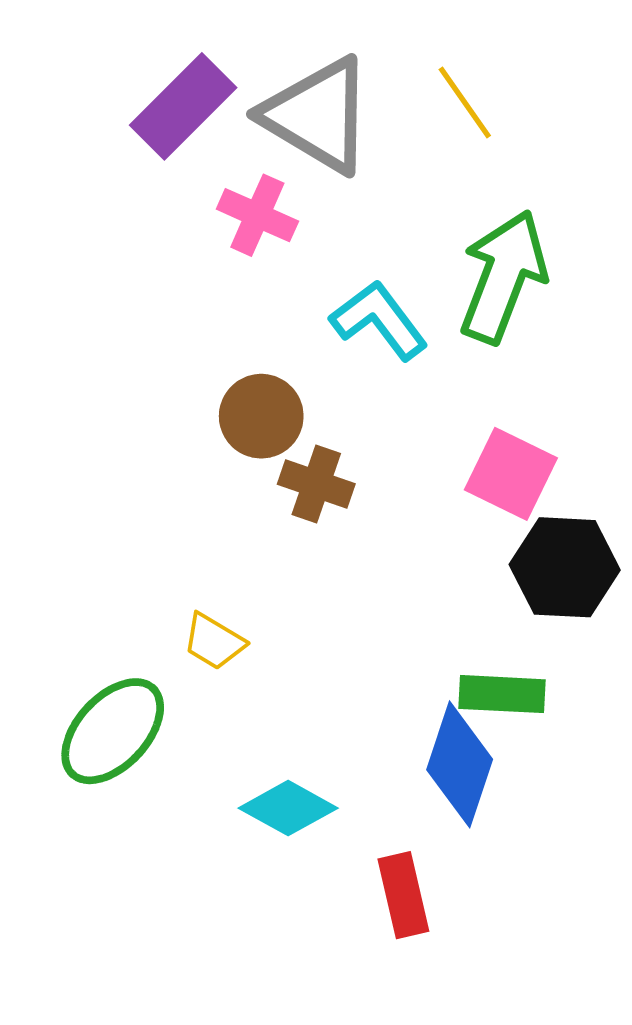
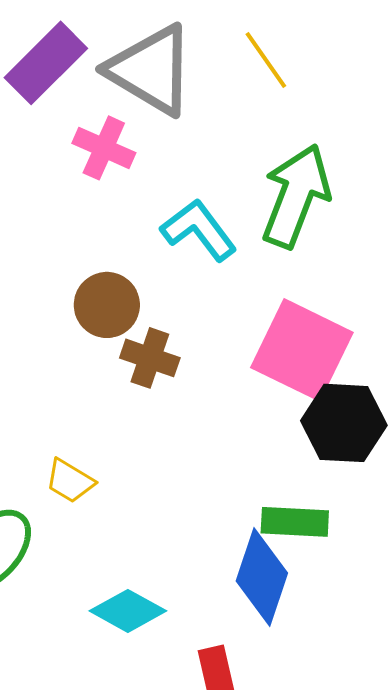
pink square: (511, 474) -> (302, 350), size x1.4

